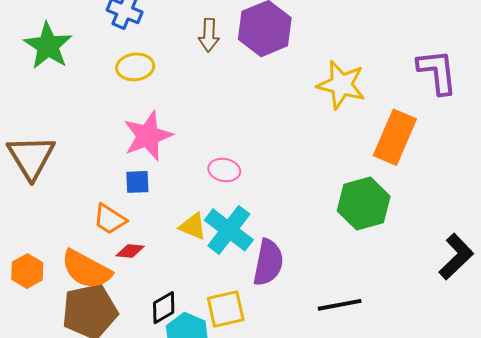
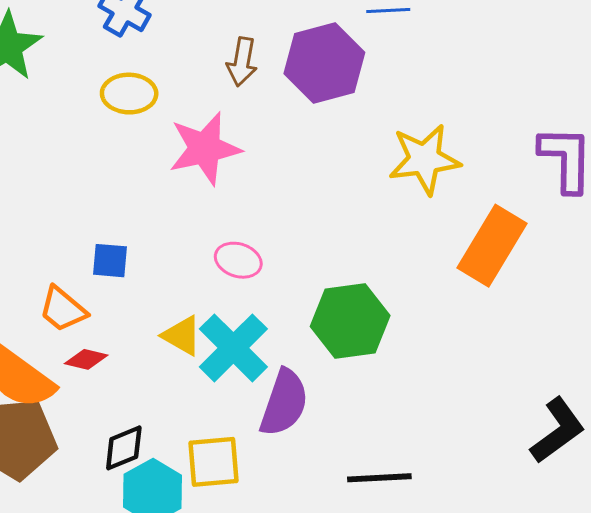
yellow star: (341, 85) -> (424, 159), turned -30
pink star: (148, 136) -> (205, 148), moved
green hexagon: (364, 204) -> (350, 321), moved

